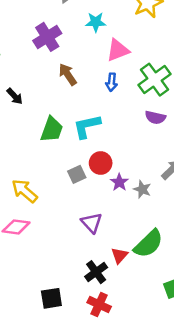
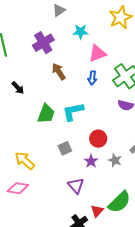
red circle: (101, 163) -> (98, 139), moved
purple star: (119, 182) -> (91, 161), moved

